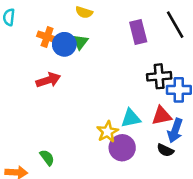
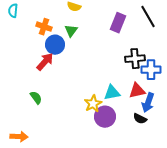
purple rectangle: (138, 32) -> (118, 23), turned 36
blue circle: (64, 44) -> (55, 45), moved
red arrow: (48, 80) -> (45, 62), turned -30
green semicircle: (47, 158) -> (36, 98), moved

